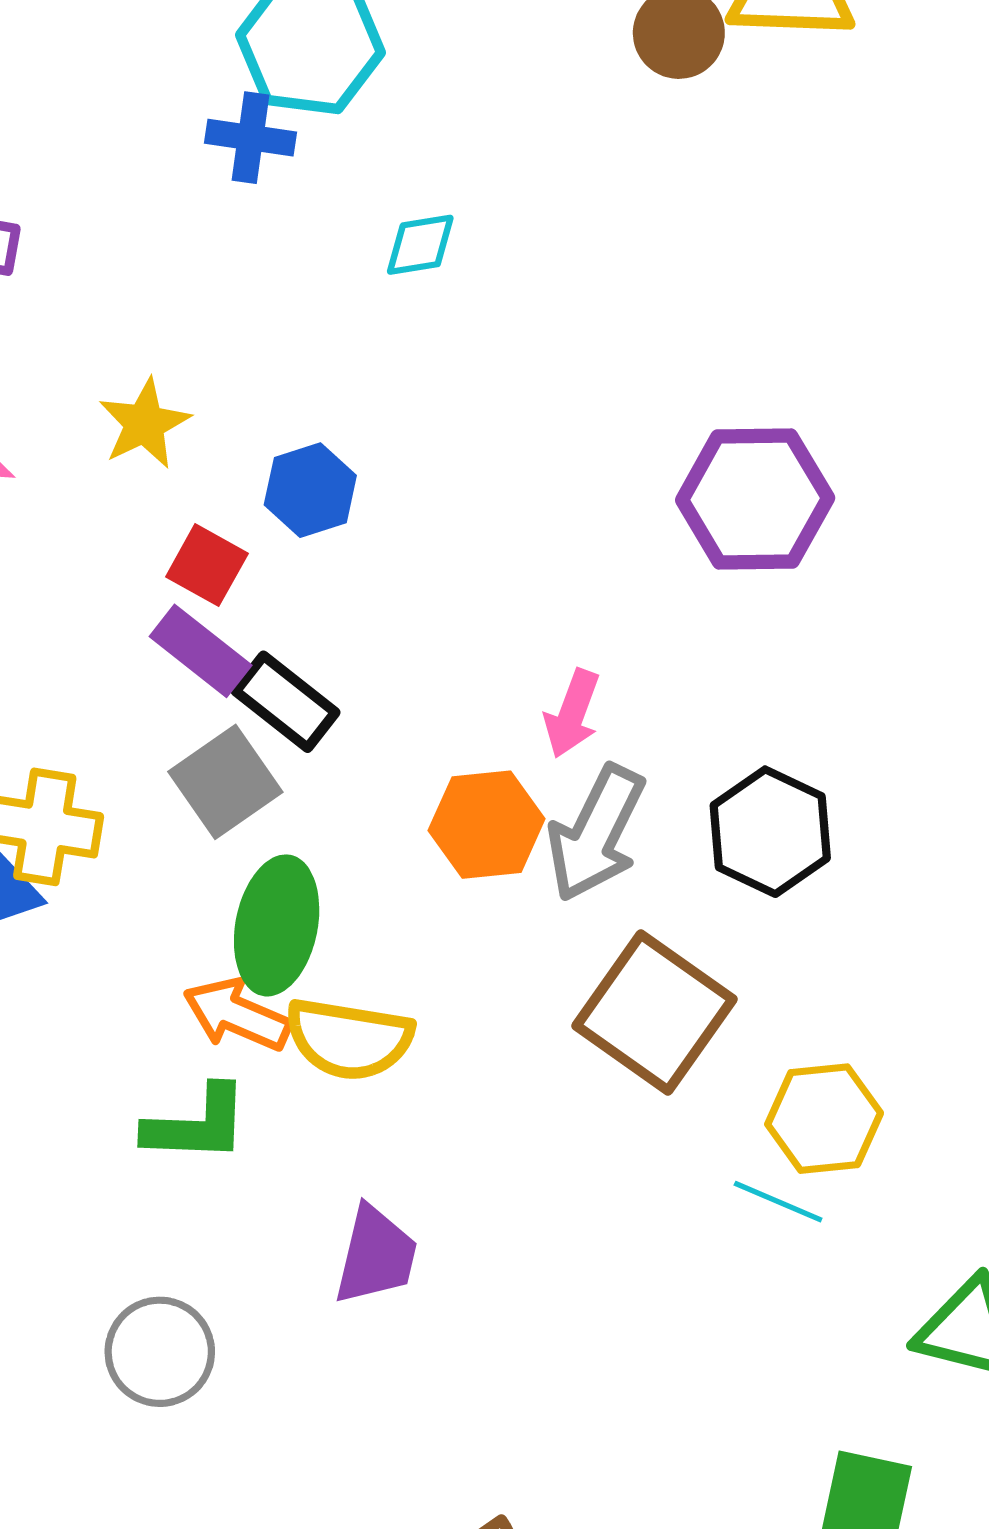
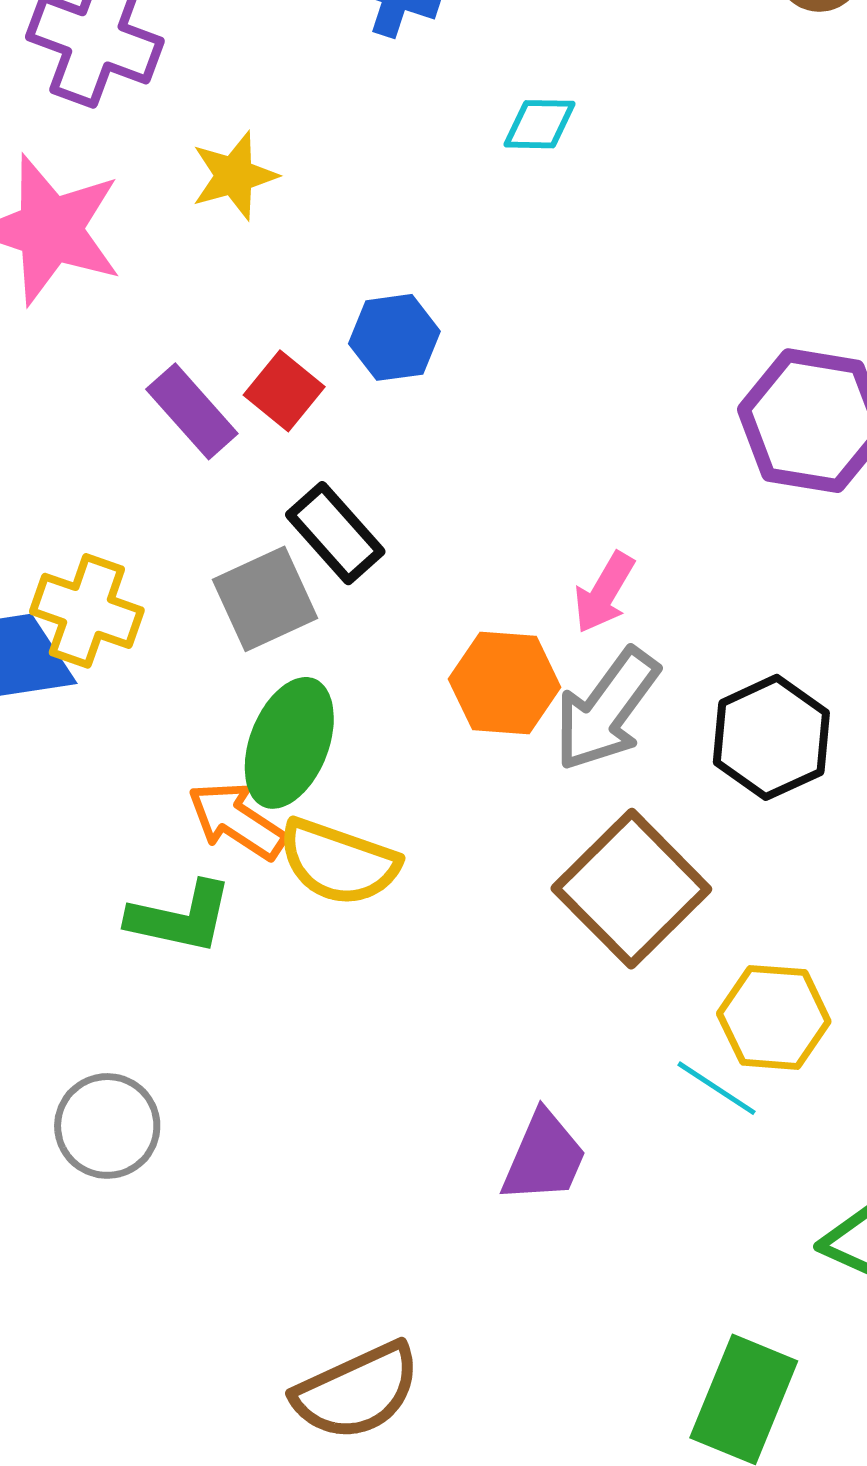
yellow star: (144, 424) -> (234, 176), moved
purple rectangle: (201, 651) -> (192, 411), moved
purple trapezoid: (376, 1255) -> (544, 1157), moved

